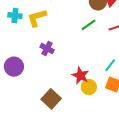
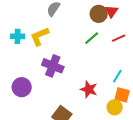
purple cross: (47, 48) -> (53, 66), size x1.5
yellow circle: (89, 87) -> (115, 107), moved

